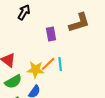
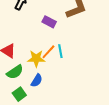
purple rectangle: (51, 34) -> (49, 22), turned -48

